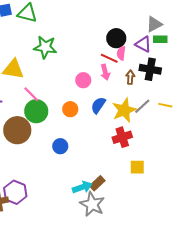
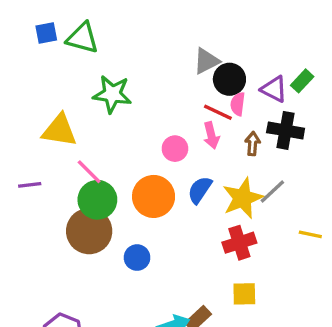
gray triangle: (154, 24) -> (206, 61), moved
green rectangle: (160, 39) -> (302, 81), turned -48
yellow line: (165, 105) -> (310, 234), moved
orange circle: (70, 109) -> (154, 196), size x1.6
brown circle: (17, 130) -> (89, 231), moved
yellow square: (137, 167) -> (244, 294), moved

